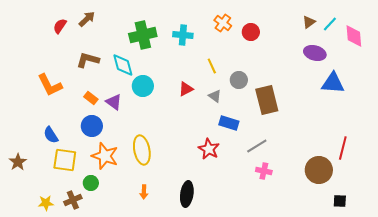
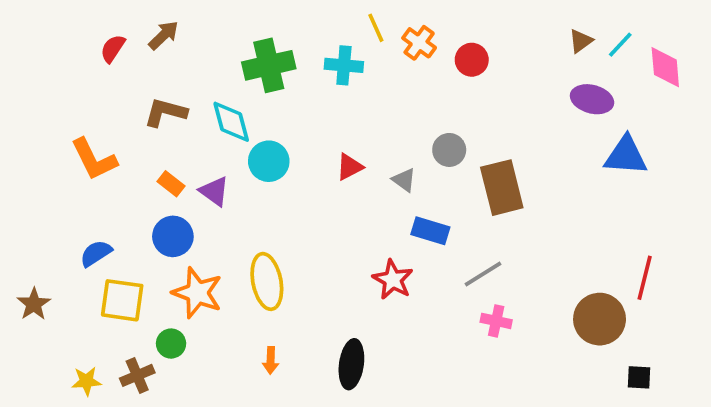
yellow line: (212, 66) -> (376, 28), moved
blue semicircle: (51, 135) -> (96, 253), turned 90

